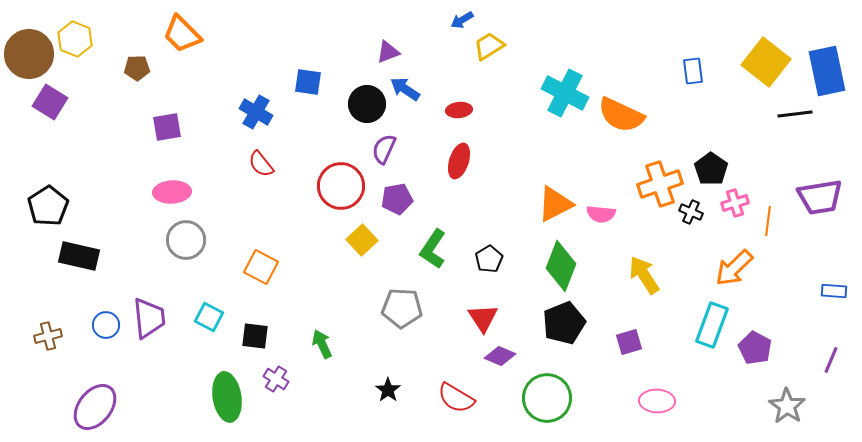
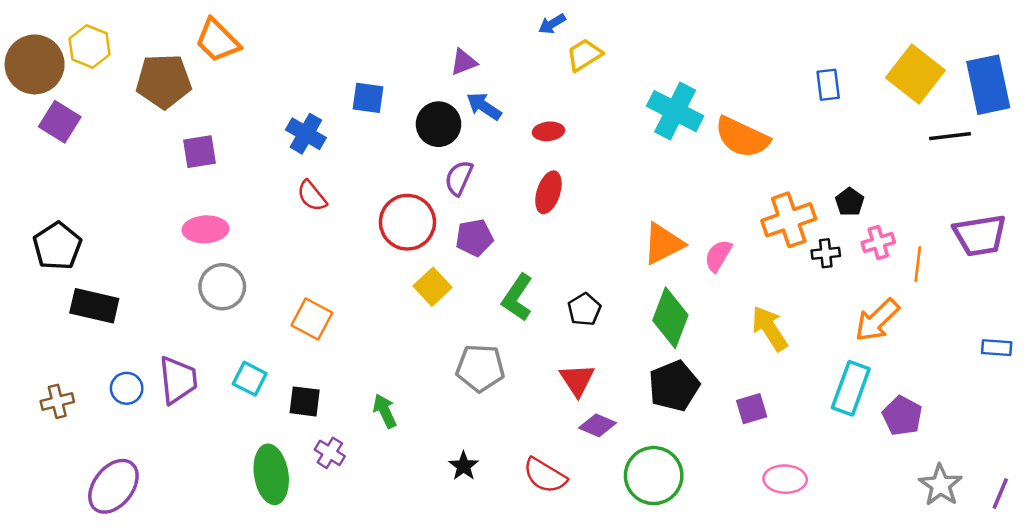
brown pentagon: (137, 68) -> (164, 81), size x1.8
black pentagon: (711, 169) -> (850, 202), size x0.7
black cross: (691, 212) -> (826, 253), turned -30
pink semicircle: (601, 214) -> (718, 256), turned 116
purple line: (831, 360) -> (1000, 493), moved

